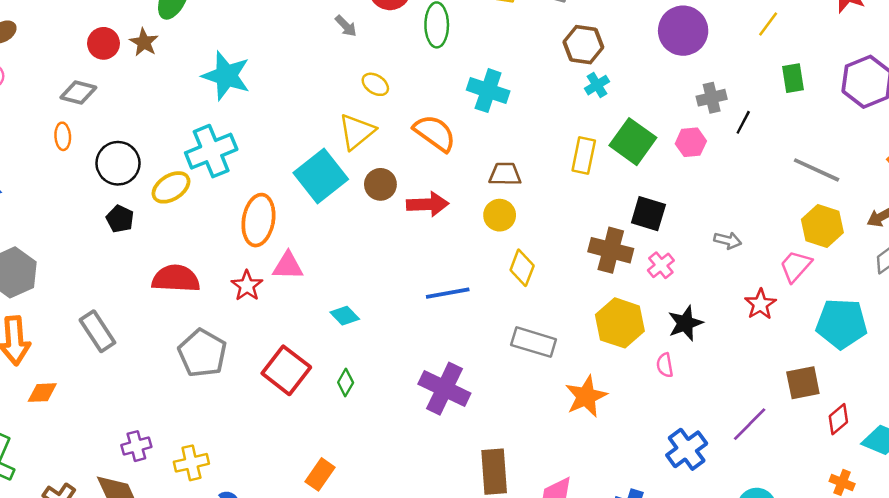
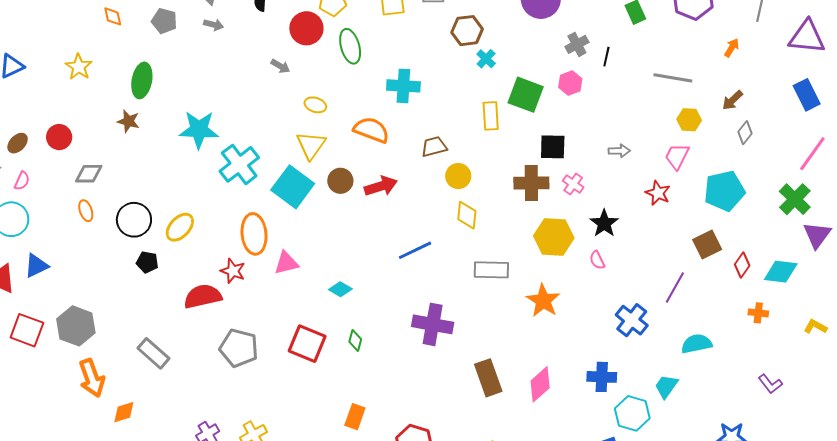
red circle: (103, 43) -> (59, 137), moved
cyan cross: (211, 151) -> (239, 164), moved
yellow circle: (500, 215) -> (458, 176), moved
yellow hexagon: (822, 226) -> (689, 120), size x0.7
red star: (247, 286) -> (233, 271), moved

